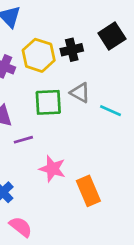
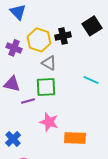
gray triangle: (80, 93) -> (49, 63), moved
green square: (48, 102) -> (46, 87), moved
orange rectangle: (88, 191) -> (75, 138), turned -65

